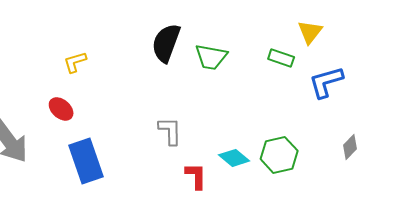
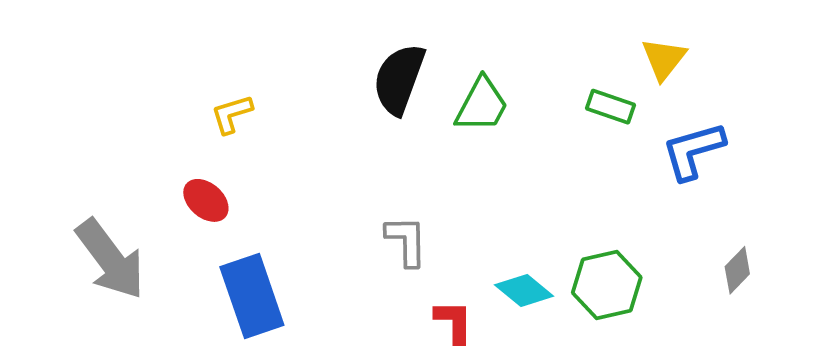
green trapezoid: (211, 57) -> (482, 105), turned -72

